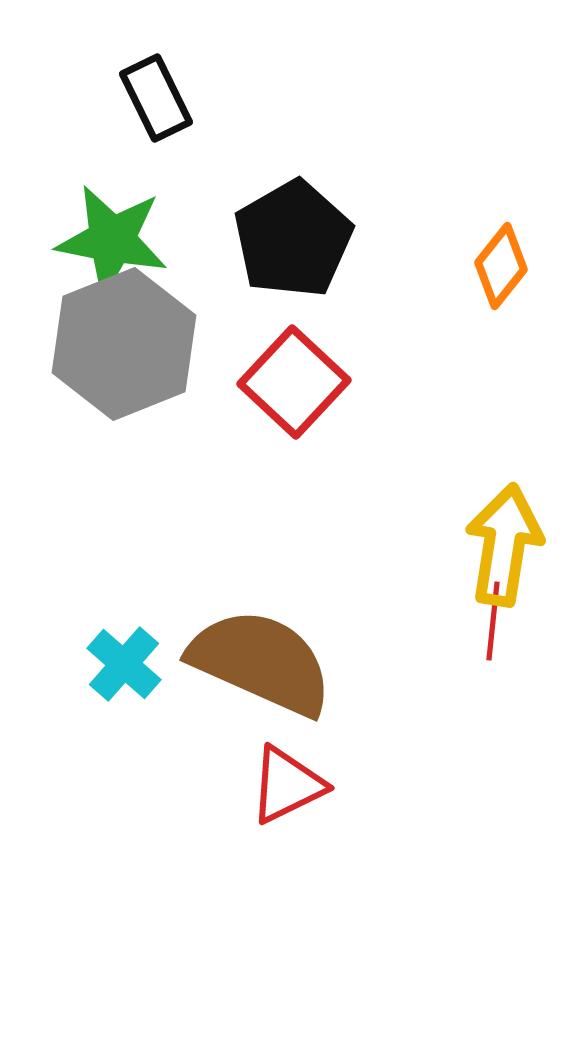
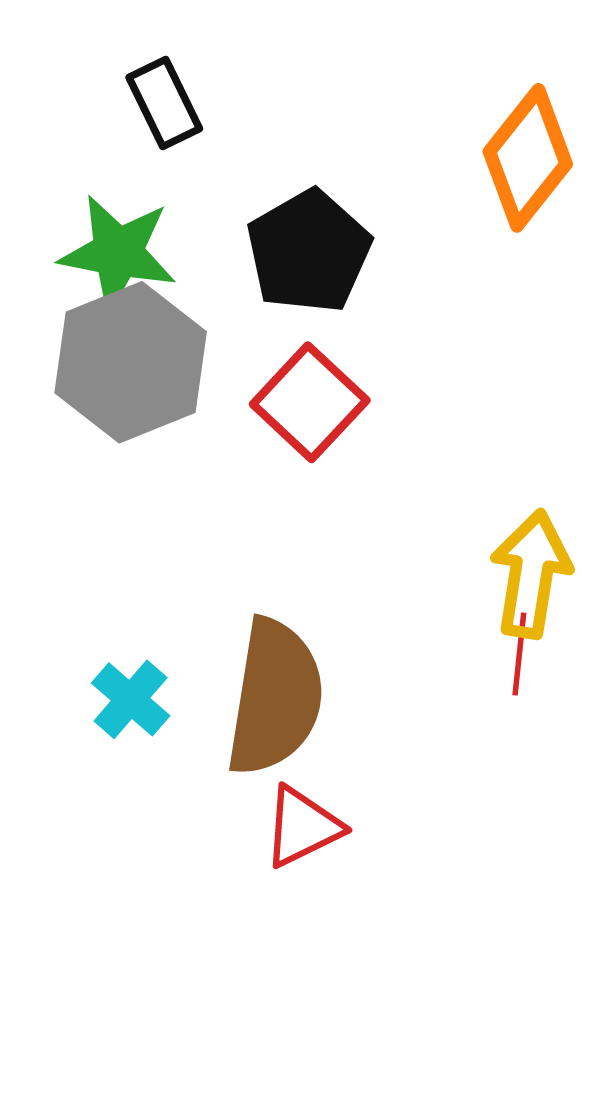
orange diamond: (501, 266) -> (528, 158), moved, size x1.6
brown semicircle: (261, 662) -> (275, 697), turned 75

